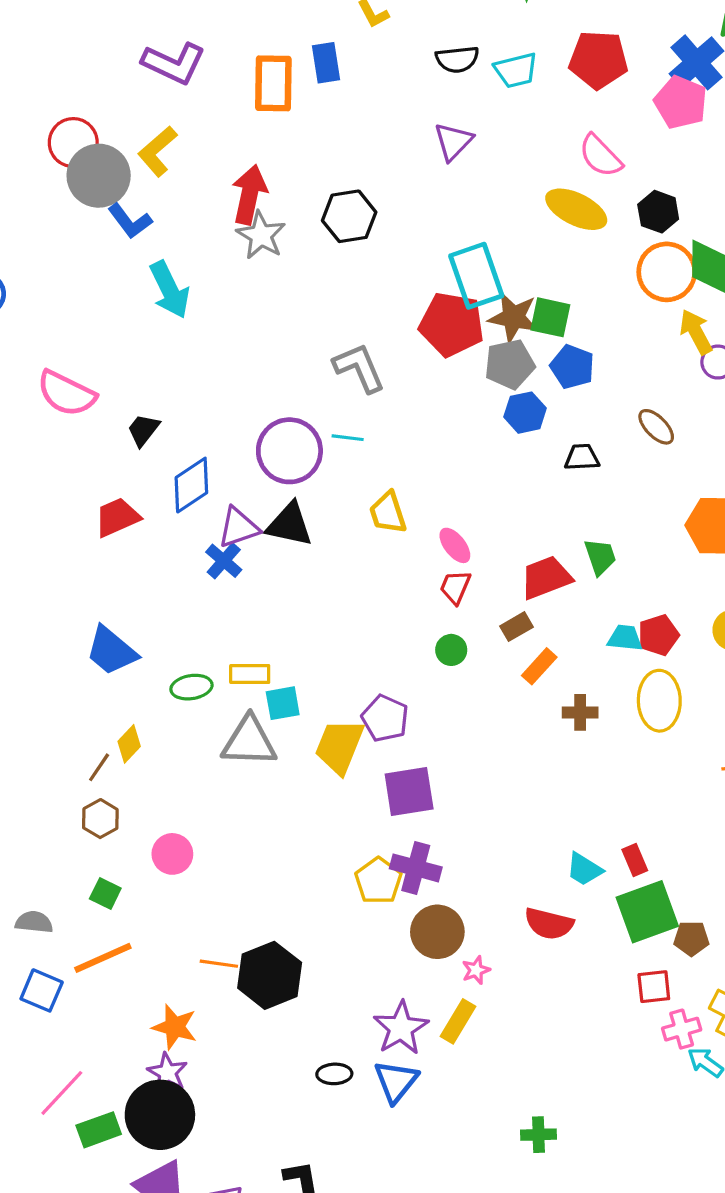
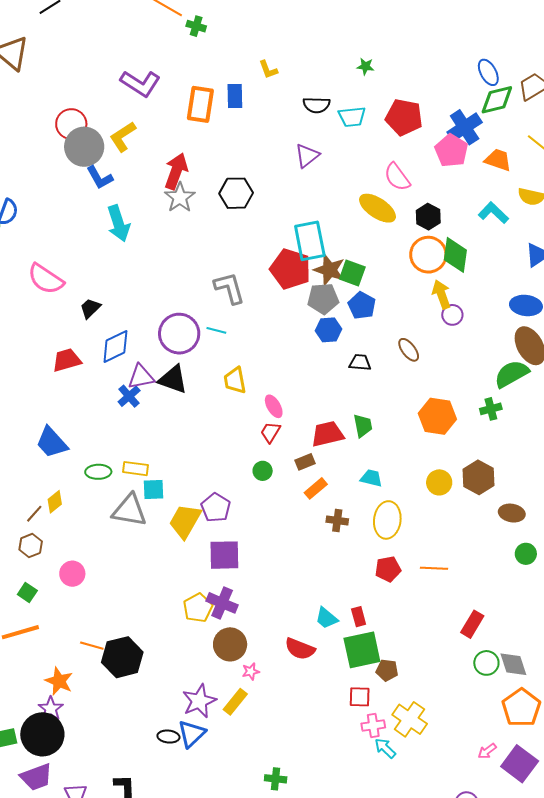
red pentagon: (658, 635) -> (388, 569), moved
black ellipse: (334, 1074) -> (168, 737), moved

